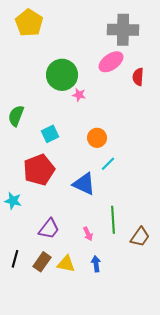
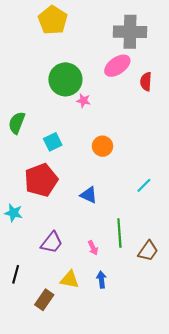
yellow pentagon: (29, 23) -> (53, 20), moved
cyan line: (108, 164) -> (144, 185), moved
blue triangle: (84, 184) -> (89, 195), size x0.7
brown rectangle: (42, 262) -> (44, 300), moved

